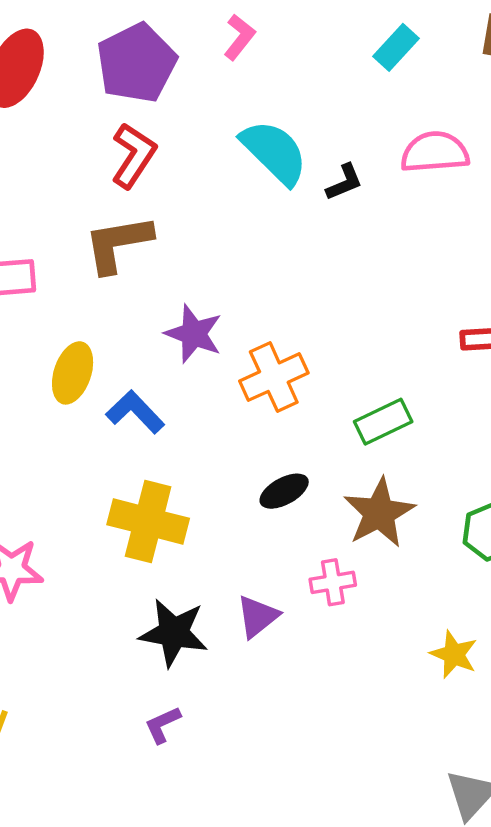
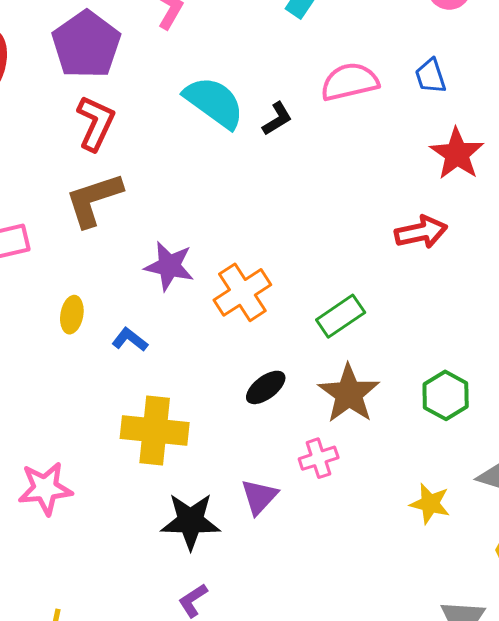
yellow ellipse: (73, 373) -> (72, 315), size x0.7
blue L-shape: (135, 412) -> (130, 340), size x0.7

